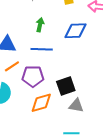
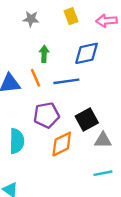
blue line: (42, 49) -> (66, 81), moved
orange line: (12, 66) -> (36, 78), moved, turned -70

